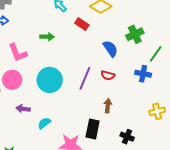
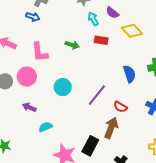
red rectangle: (82, 24) -> (101, 40), moved, turned -40
red semicircle: (108, 75) -> (120, 107), moved
cyan circle: (50, 80) -> (63, 87), size x0.7
brown arrow: (108, 106) -> (111, 128), size x1.5

